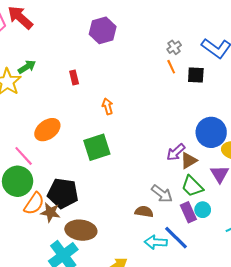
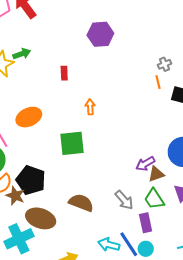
cyan circle: (203, 210) -> (146, 249), moved
brown semicircle: (144, 212) -> (81, 203), moved, size x1.4

